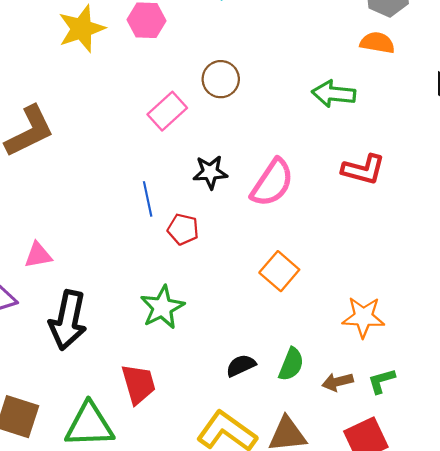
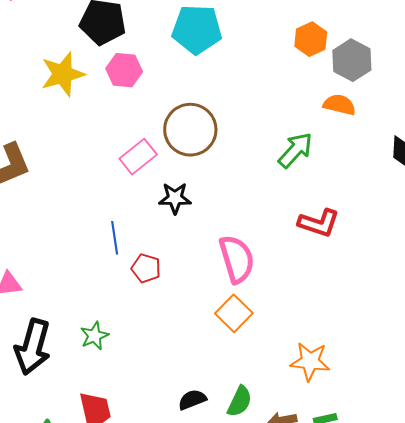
brown circle: (221, 79) -> (190, 130), size x1.5
green arrow: (334, 94) -> (295, 150), turned 123
black star: (210, 172) -> (175, 198), moved
pink semicircle: (272, 183) -> (237, 259), moved, turned -54
green star: (162, 307) -> (94, 336), moved, size x0.7

